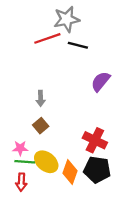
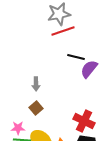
red line: (47, 38) -> (63, 31), moved
black line: (78, 45) -> (76, 57), moved

